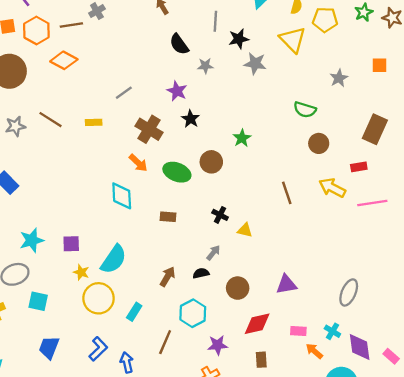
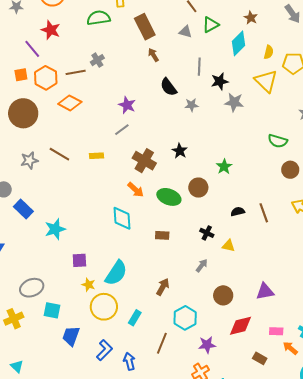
purple star: (177, 91) -> (127, 105), moved
cyan star: (32, 240) -> (55, 229), moved
black semicircle: (201, 273) -> (238, 212), moved
blue trapezoid: (49, 348) -> (71, 336), moved
brown rectangle: (261, 360) -> (260, 358), moved, turned -56

